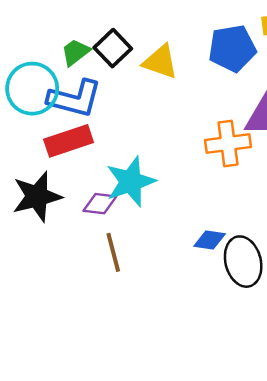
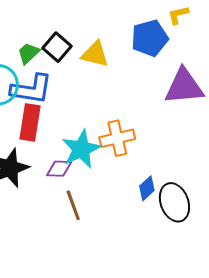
red rectangle: (69, 141) -> (30, 122), turned -57
orange cross: (228, 143) -> (117, 138), moved
blue diamond: (210, 240) -> (147, 188), turned -45

